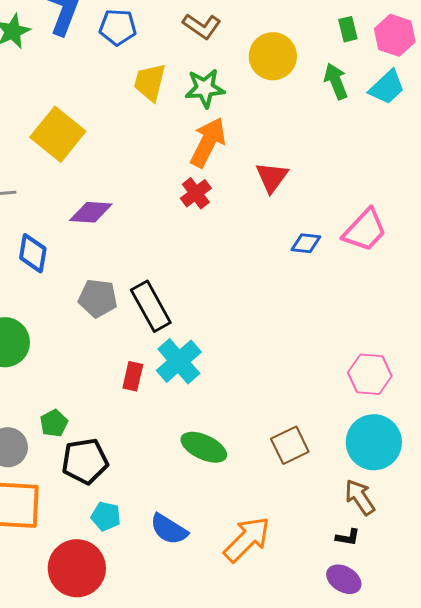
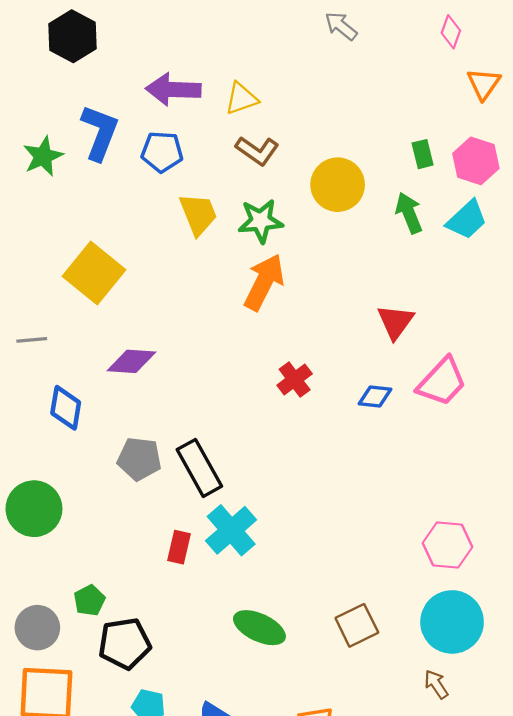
yellow trapezoid: (150, 82) -> (198, 214), turned 144
red triangle: (272, 177) -> (395, 322), moved
red cross: (196, 193) -> (295, 380), moved
brown arrow: (360, 497) -> (436, 684), size x0.7

